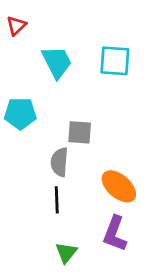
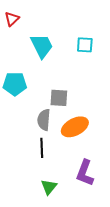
cyan square: (115, 61) -> (85, 45), size x0.7
orange ellipse: (119, 186) -> (75, 127), moved, turned -68

